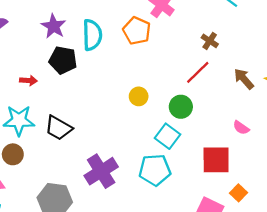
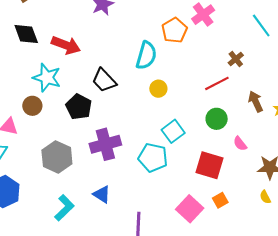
cyan semicircle: (92, 35) -> (146, 55), moved
black pentagon: (63, 60) -> (79, 107), moved
red arrow: (28, 81) -> (66, 45), size x1.8
green circle: (181, 107) -> (217, 119), moved
black trapezoid: (58, 128) -> (104, 80), moved

